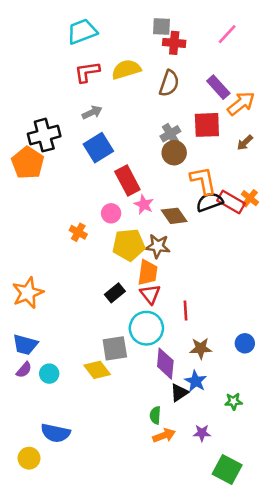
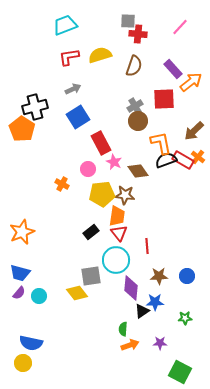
brown arrow: (245, 143) -> (194, 131), moved, size x1.5
blue circle: (245, 343) -> (187, 276), moved
blue star: (196, 381) -> (155, 302), turned -30
blue semicircle: (56, 433) -> (31, 343), moved

